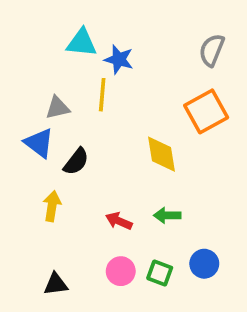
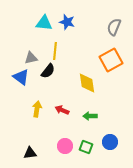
blue star: (119, 59) -> (67, 22), moved
black semicircle: (76, 162) -> (48, 71), moved
yellow arrow: (52, 206) -> (37, 109), moved
red arrow: (119, 221) -> (62, 110), moved

